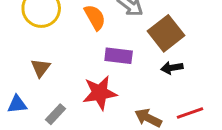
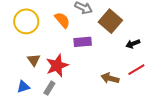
black arrow: (172, 68) -> (133, 44), moved
red star: (100, 93) -> (57, 66), moved

